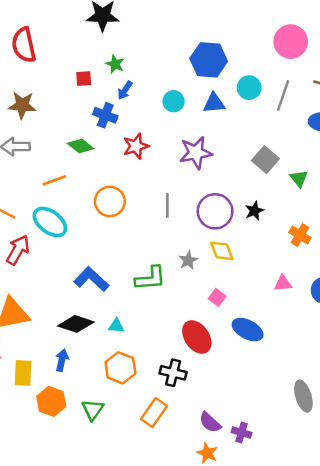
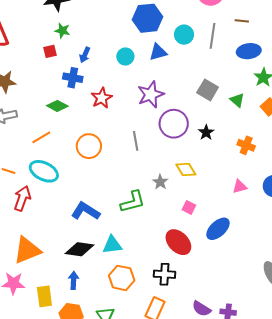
green star: (115, 64) -> (62, 31), moved
purple circle: (215, 211) -> (174, 124), moved
cyan triangle: (116, 326) -> (112, 245), size x1.5
blue ellipse: (248, 330) -> (218, 229), turned -60

